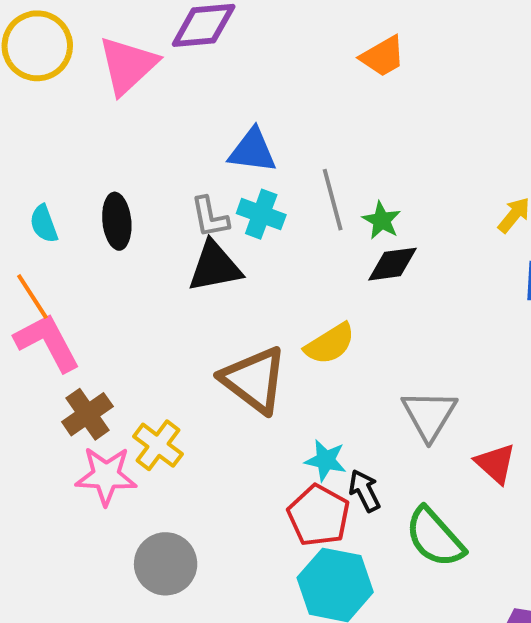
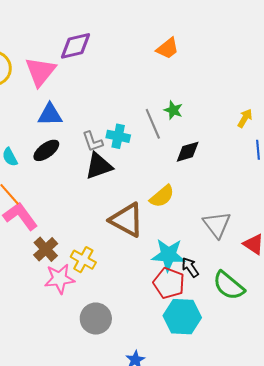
blue triangle: (253, 151) -> (50, 115), moved
green star: (382, 220) -> (173, 110), moved
black ellipse: (117, 221) -> (46, 150), turned 68
cyan star: (326, 460) -> (168, 255), size x1.6

